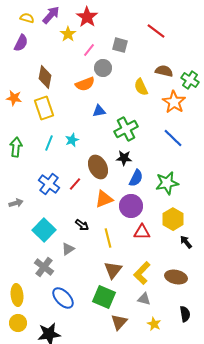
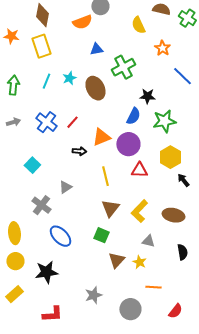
orange star: (174, 102) -> (162, 48), moved, size x0.7
blue line: (173, 138) -> (182, 76), moved
black star: (124, 158) -> (147, 96), moved
brown ellipse: (98, 167) -> (95, 88), moved
gray arrow: (16, 203) -> (13, 122), moved
black arrow: (82, 225) -> (79, 151), moved, turned -32
cyan square: (44, 230) -> (32, 165), moved, size x0.7
green square: (104, 297) -> (101, 235), size x0.7
gray triangle: (144, 299) -> (148, 241), moved
yellow star: (154, 324) -> (139, 262), moved

